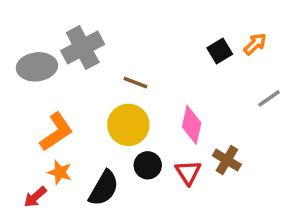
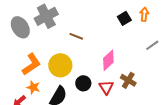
orange arrow: (255, 44) -> (144, 14), turned -40
gray ellipse: (37, 67) -> (20, 27), turned 65
yellow circle: (128, 125) -> (60, 65), moved
pink diamond: (192, 125) -> (108, 60), turned 35

